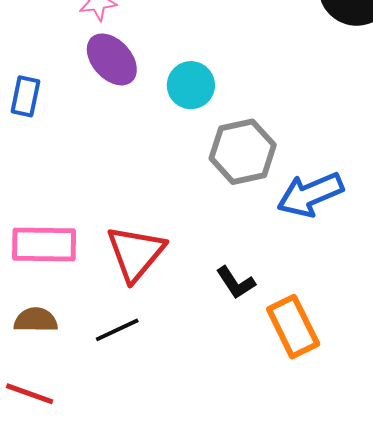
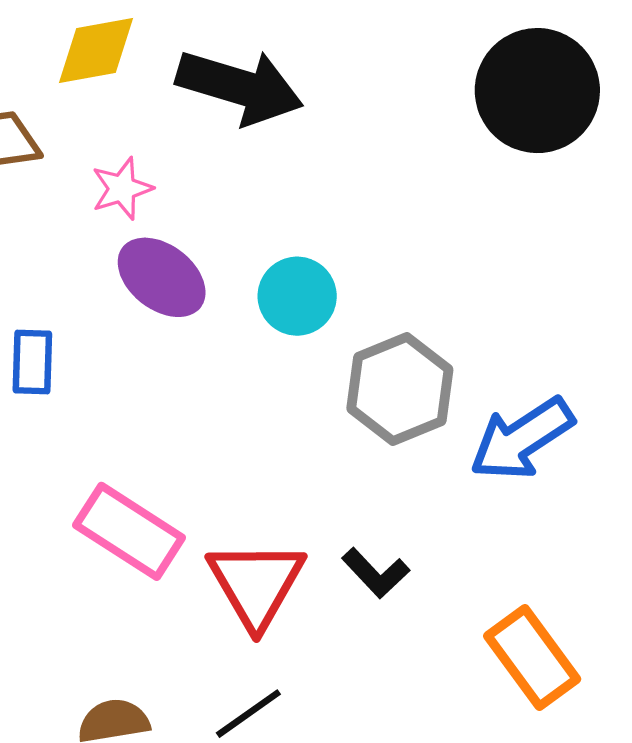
pink rectangle: (44, 244) -> (129, 531), moved, turned 42
black L-shape: (236, 283) -> (376, 573), moved

